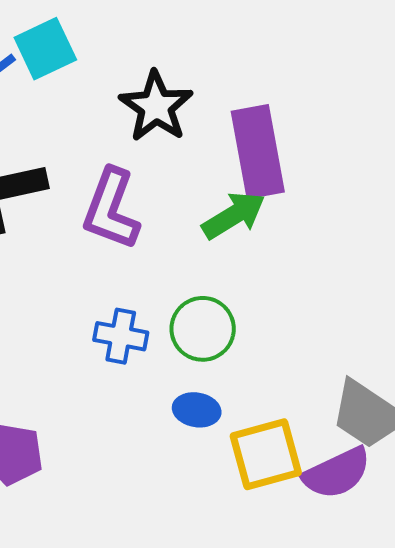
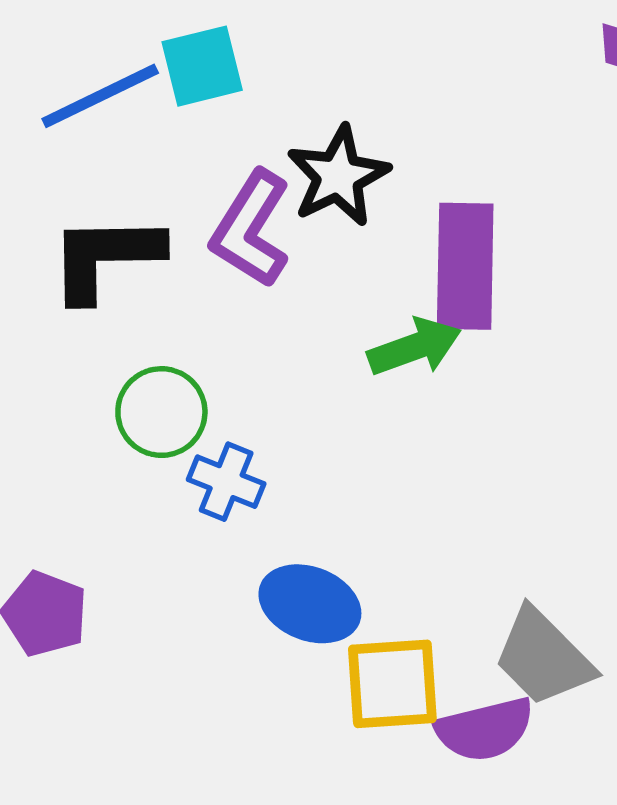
purple L-shape: (111, 209) -> (251, 229), moved
green circle: (203, 329) -> (161, 412), moved
blue ellipse: (197, 410) -> (310, 604), size x1.5

